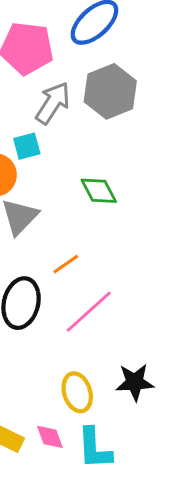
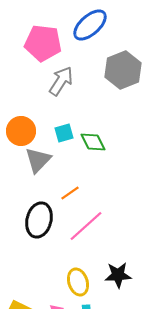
gray hexagon: (110, 91) -> (123, 70), moved
cyan square: (27, 146) -> (64, 133), moved

